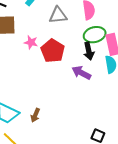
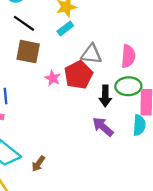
red pentagon: (53, 51) -> (78, 75), moved
black arrow: (89, 51) -> (105, 96), moved

